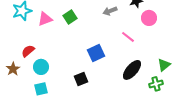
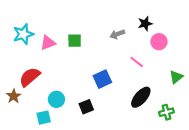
green square: (70, 17) -> (75, 41), turned 32
red semicircle: (28, 51) -> (30, 77), size x1.5
green triangle: (164, 65) -> (176, 77), moved
cyan circle: (41, 67) -> (56, 99), moved

